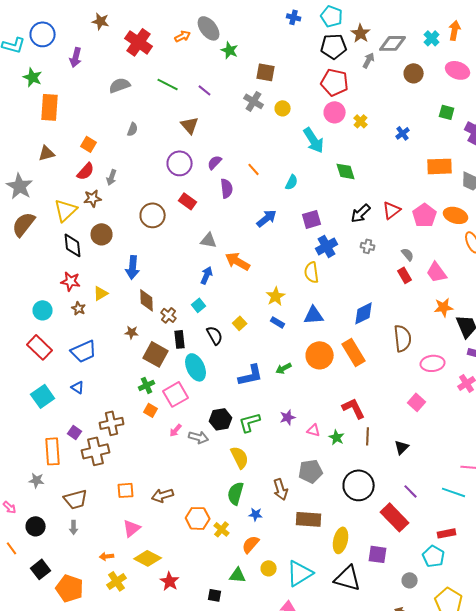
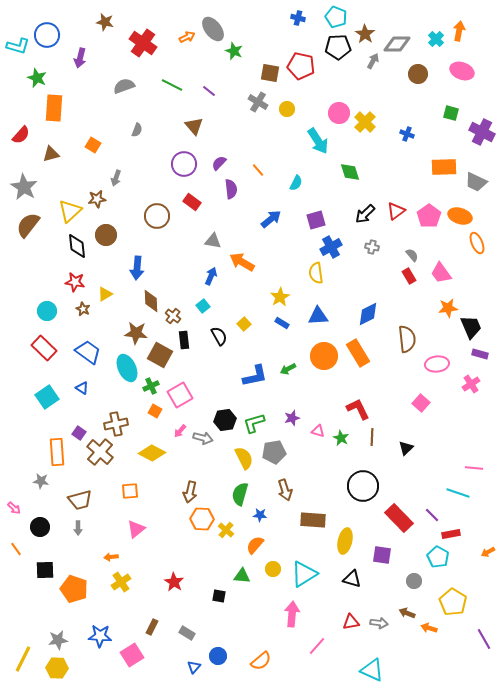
red pentagon: (335, 82) -> (301, 66), moved
yellow cross: (361, 121) -> (365, 122), size x1.5
blue cross: (403, 133) -> (407, 134), turned -32
red semicircle: (86, 171) -> (21, 135), moved
brown star: (132, 332) -> (136, 333), size x1.6
blue trapezoid: (84, 351) -> (88, 352), turned -120
cyan ellipse: (196, 367) -> (127, 368), moved
brown cross: (96, 451) -> (100, 452), turned -36
gray pentagon: (311, 471) -> (274, 452), moved
purple line: (411, 491) -> (432, 515), moved
brown arrow: (163, 495) -> (190, 492), moved, turned -60
yellow diamond: (148, 558) -> (152, 453), moved
black square: (41, 569) -> (45, 570), turned 36
black triangle: (348, 578) -> (352, 579), size x0.7

